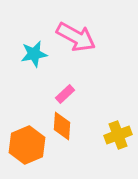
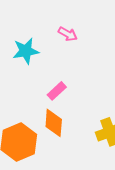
pink arrow: (76, 37) -> (68, 34), size x0.5

